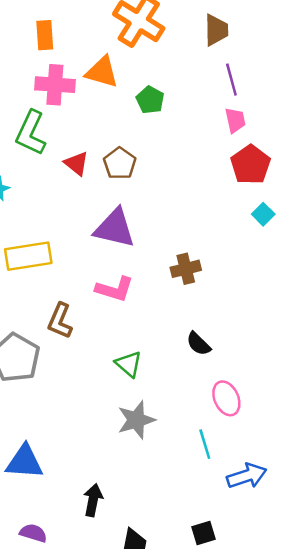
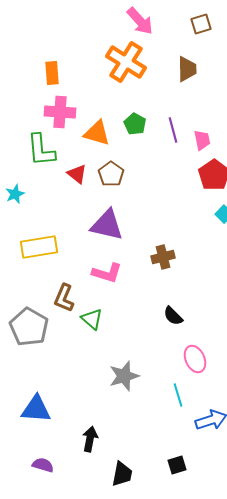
orange triangle: (102, 72) -> (97, 133), moved
purple line: (231, 80) -> (173, 130), moved
green L-shape: (31, 133) -> (41, 150), turned -30
green triangle: (129, 364) -> (92, 319), moved

